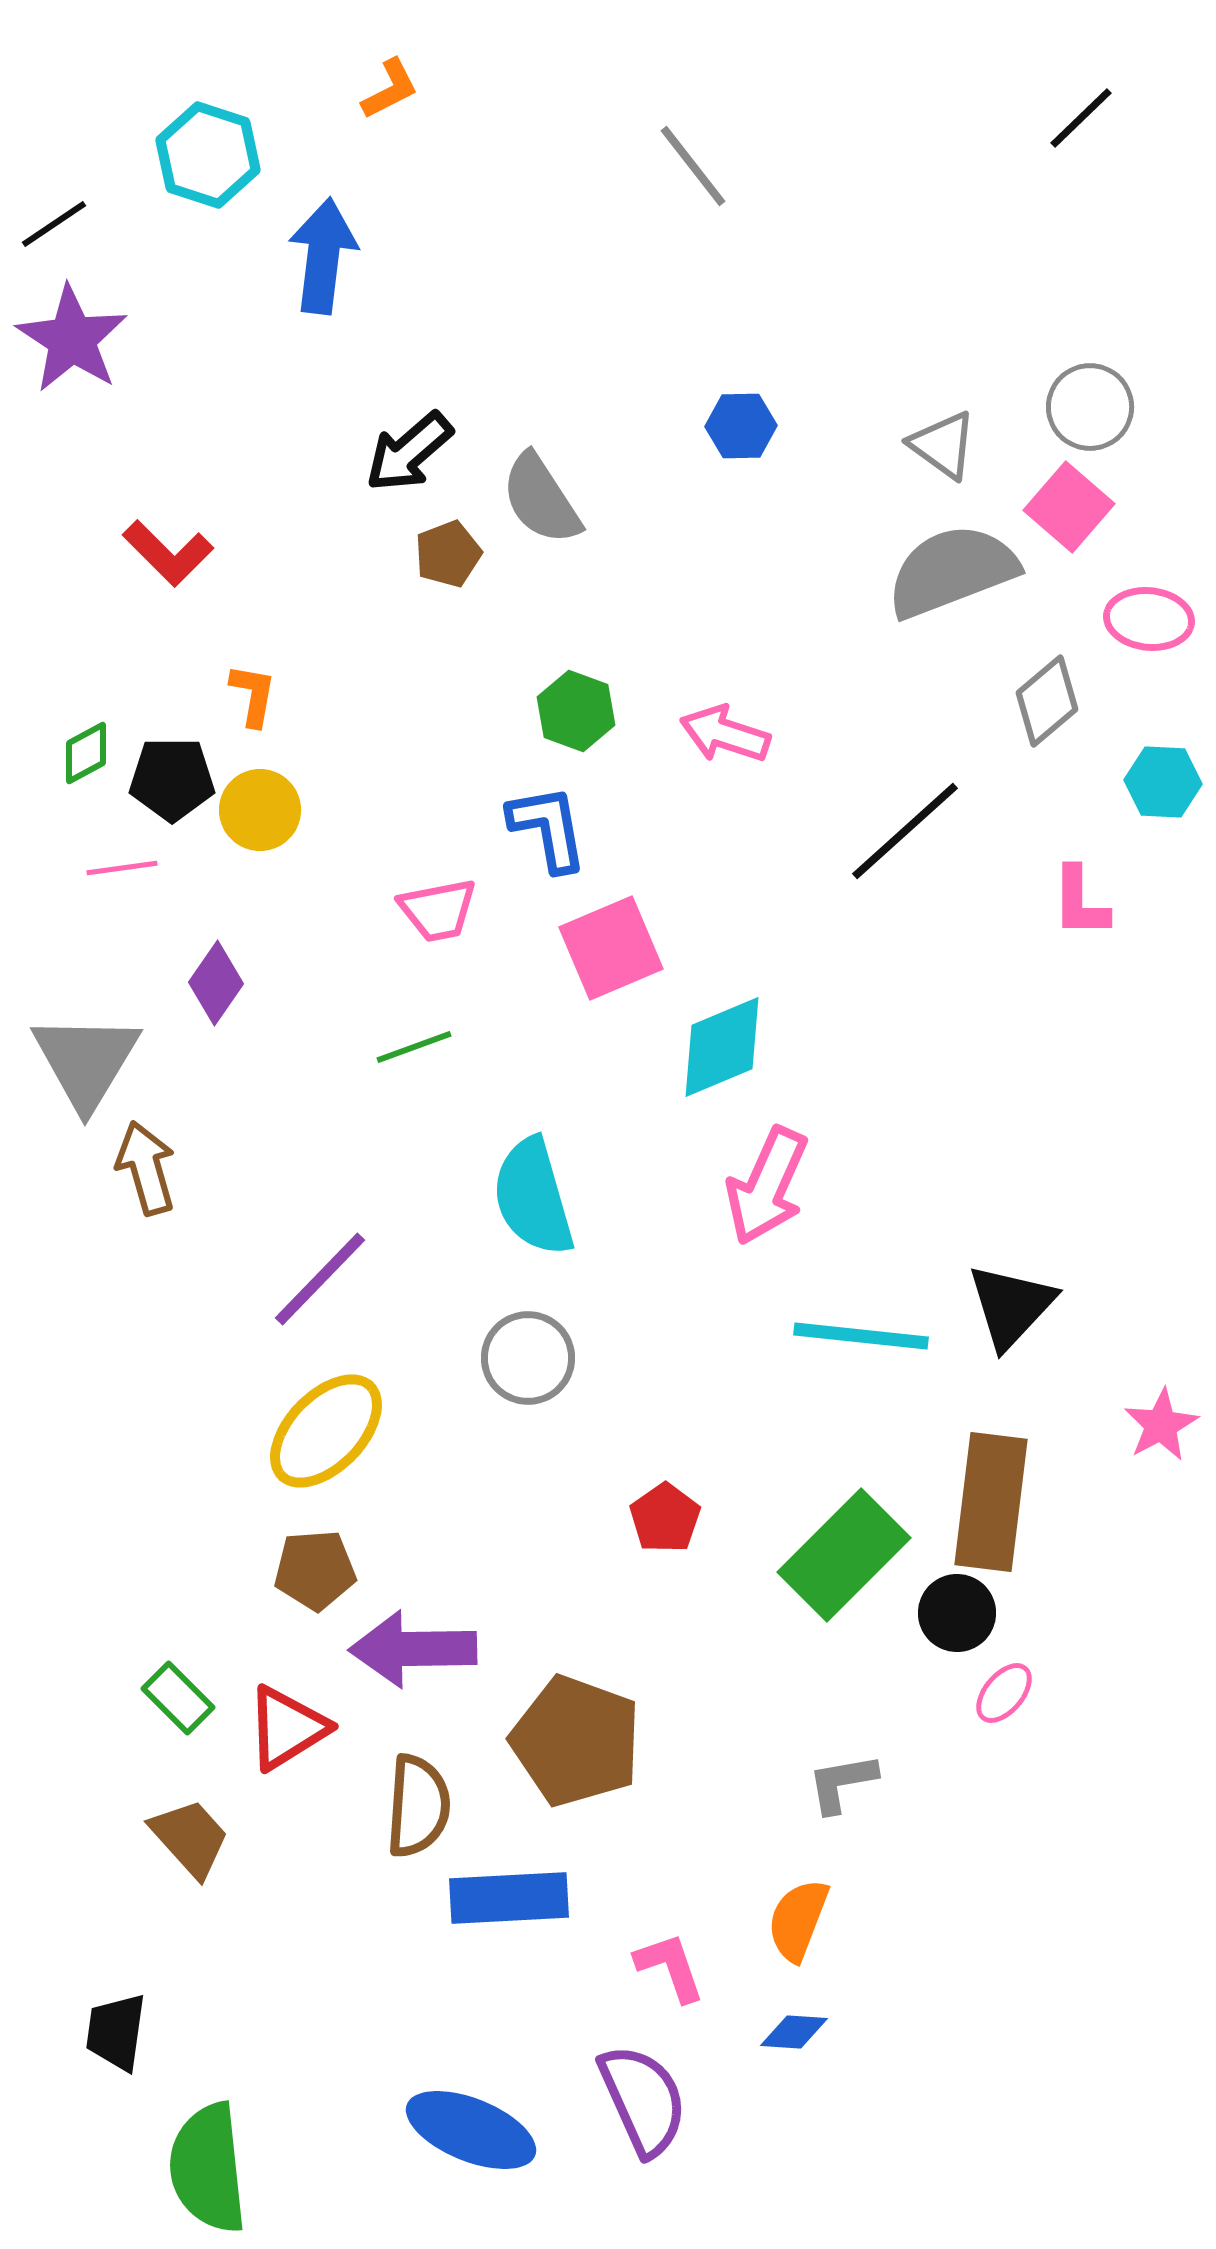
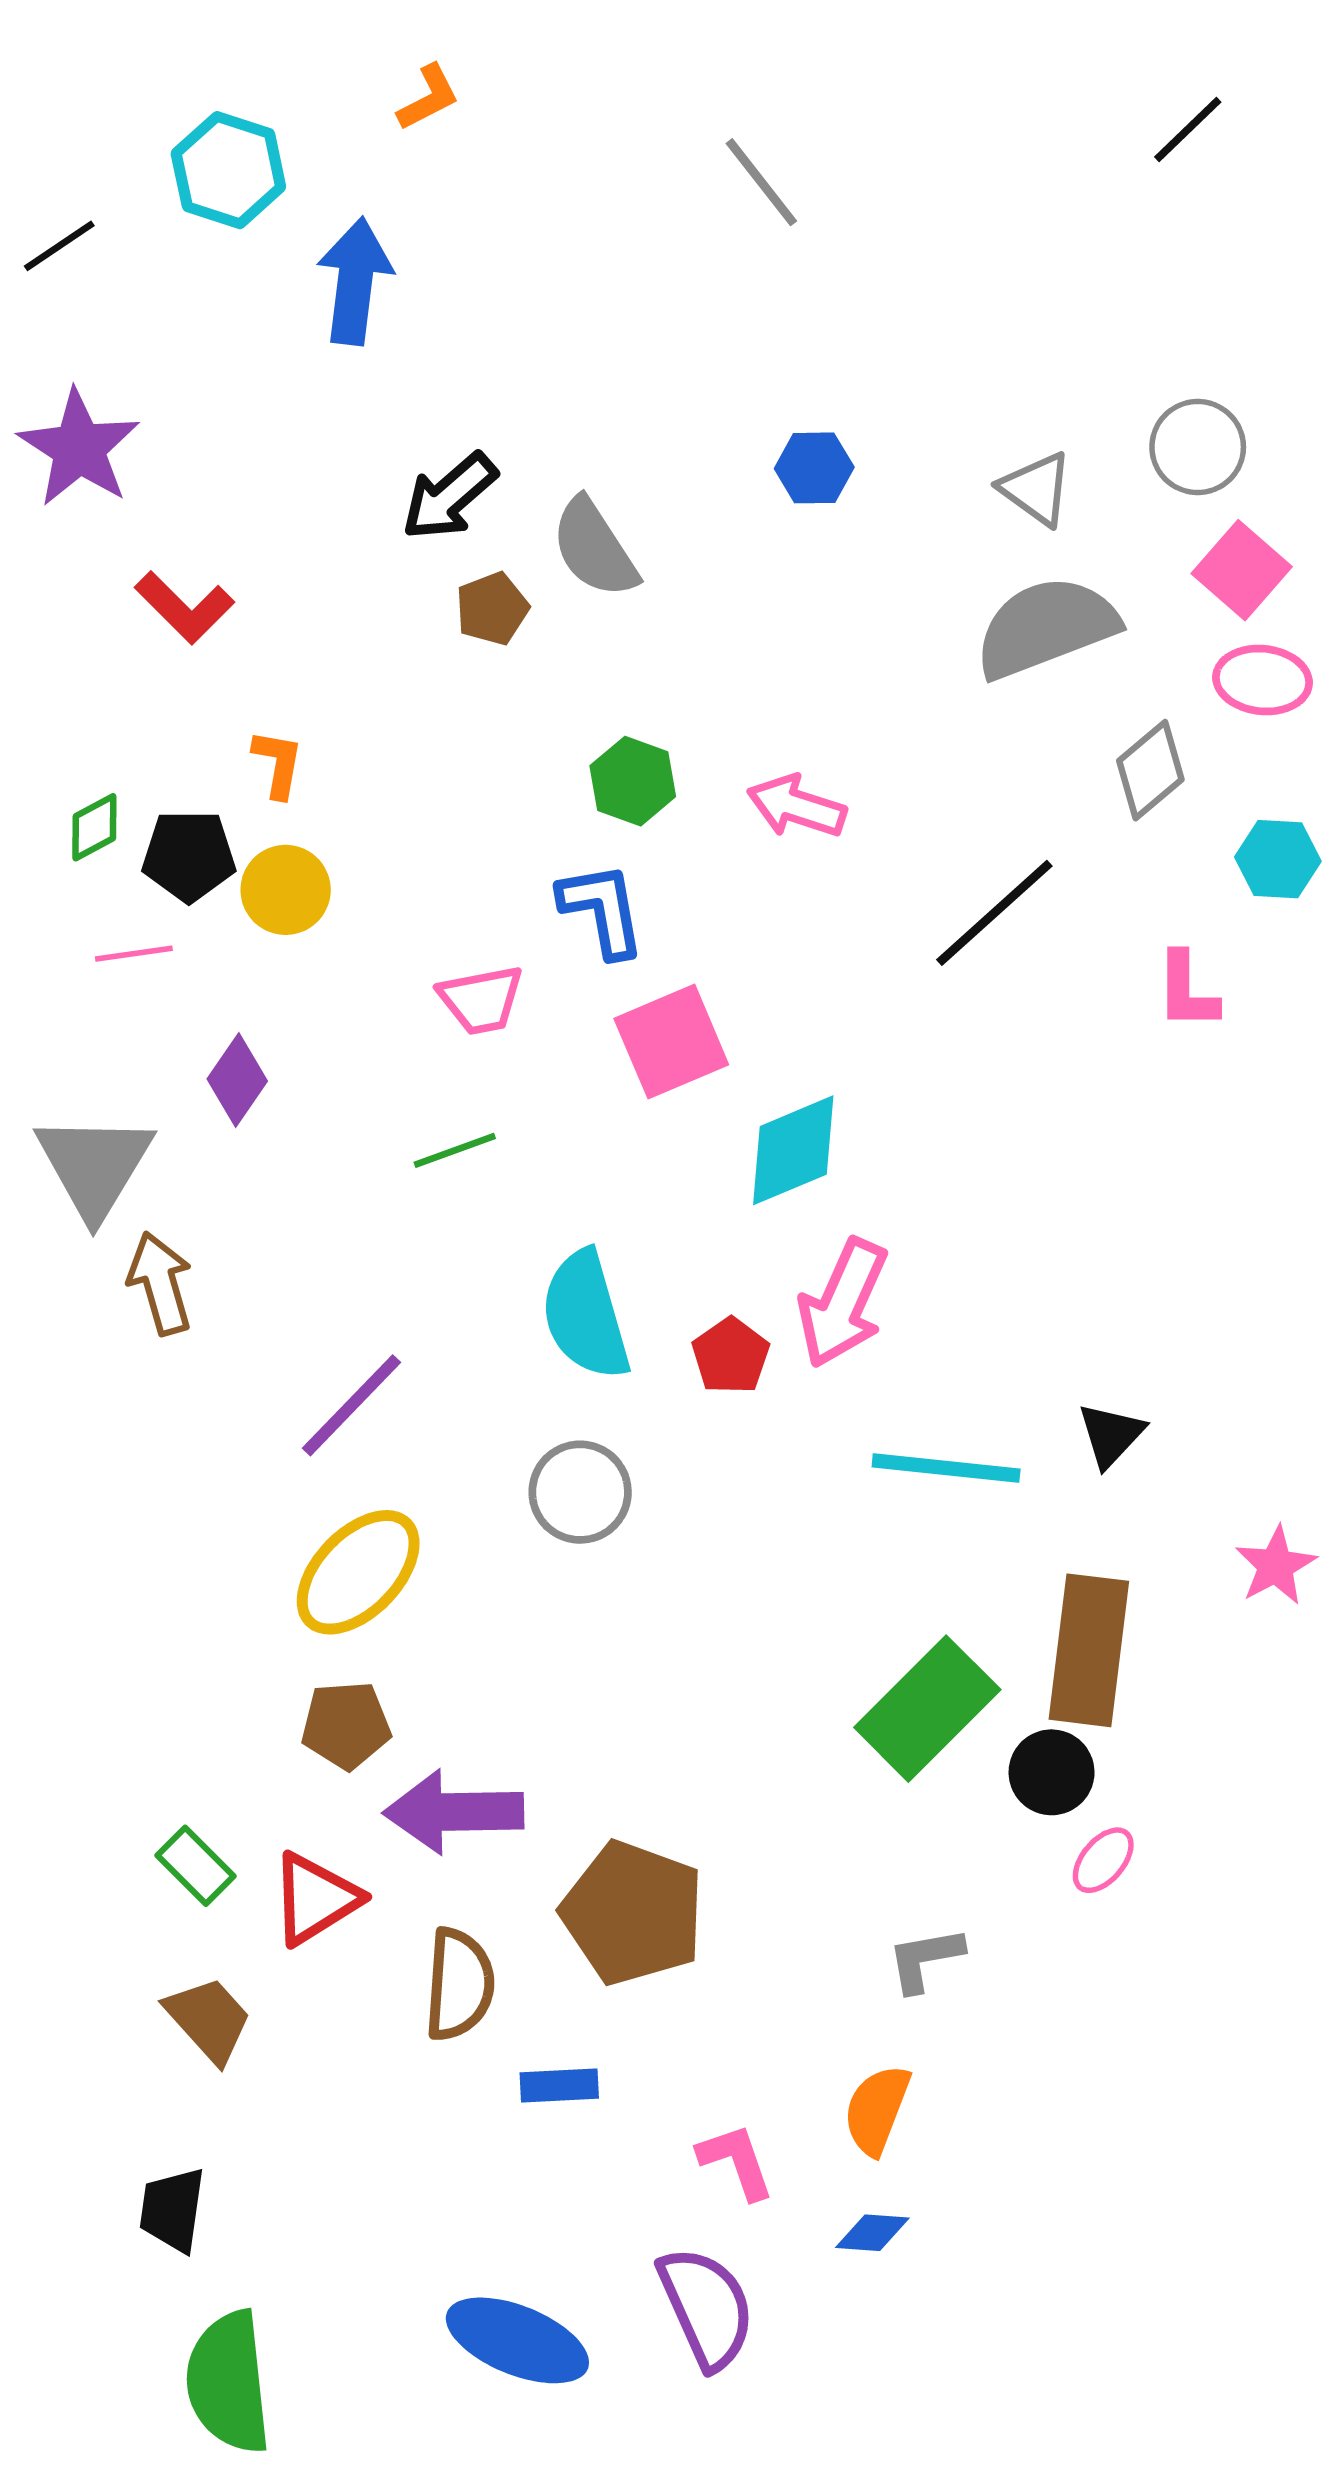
purple star: (72, 339) -> (79, 448), moved
pink square: (1069, 507) -> (1242, 570), moved
black triangle: (1011, 1306) -> (1111, 1435), size x0.7
red pentagon: (665, 1518) -> (731, 1356), moved
blue rectangle: (509, 1898) -> (559, 2085), size x0.6
black trapezoid: (116, 2032) -> (172, 2210), moved

